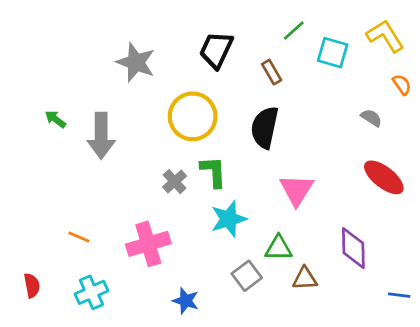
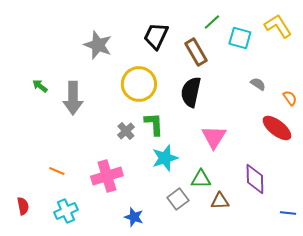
brown rectangle: (272, 72) -> (196, 52), size x1.5
orange semicircle: (402, 85) -> (290, 98), moved
gray semicircle: (371, 118) -> (258, 84), moved

